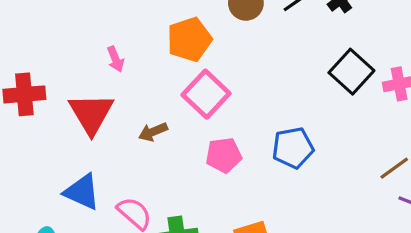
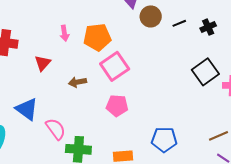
orange pentagon: (189, 39) -> (97, 37), moved
red triangle: (91, 114) -> (43, 63), size x0.6
blue pentagon: (293, 148) -> (164, 140), moved

